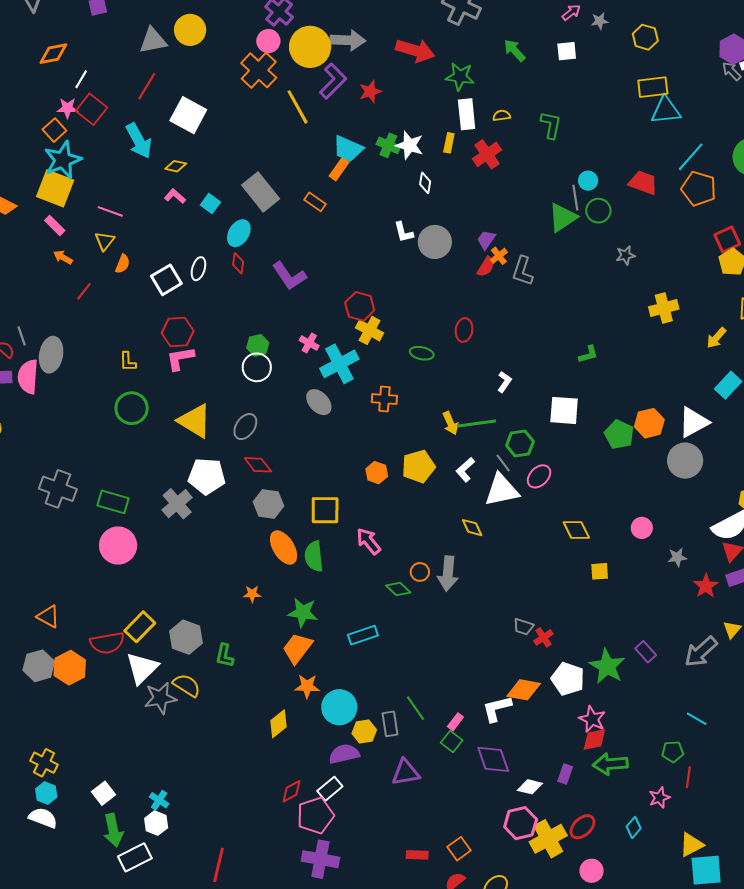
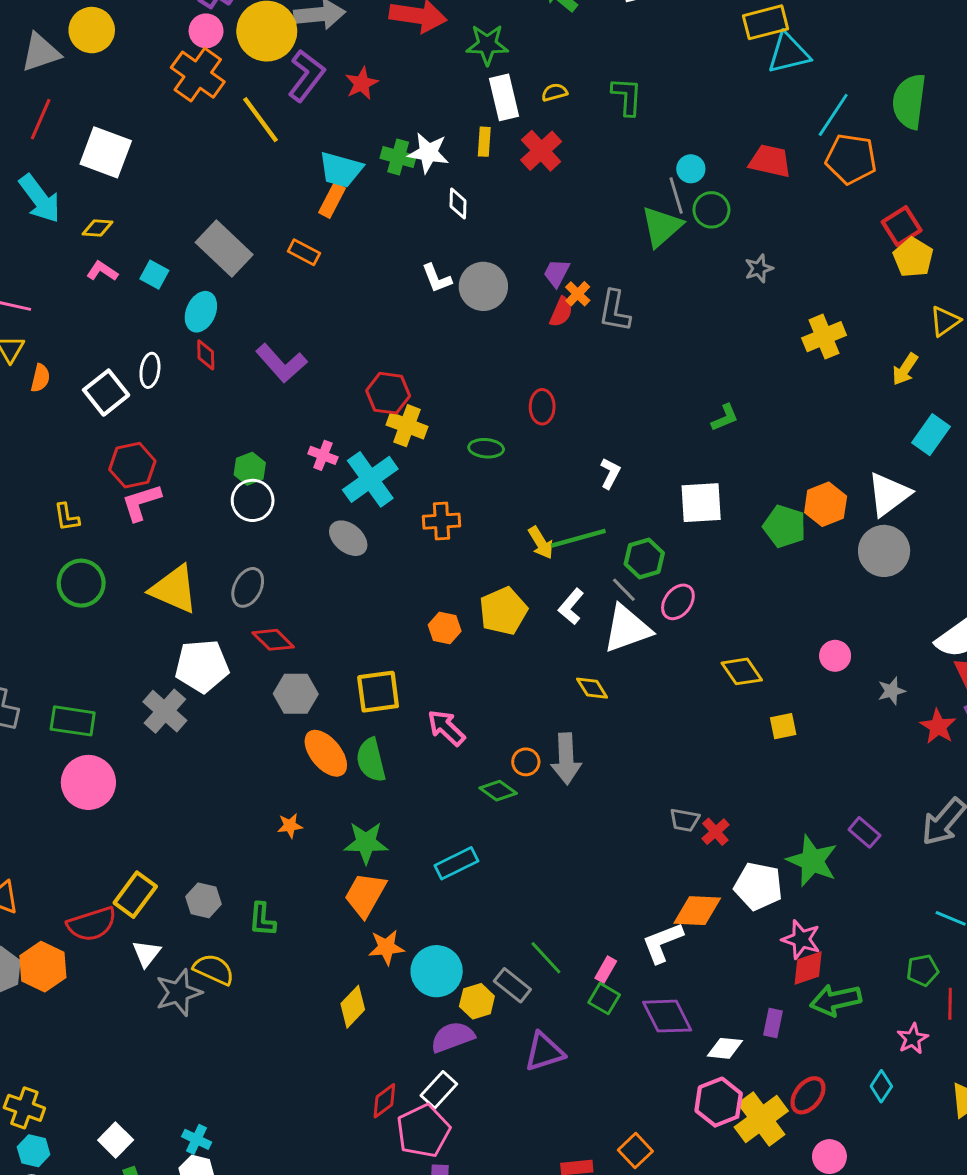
gray hexagon: (186, 637) -> (203, 900), size x0.7
white triangle: (142, 668) -> (146, 953), size x0.6
gray rectangle: (390, 724) -> (512, 985), turned -35

